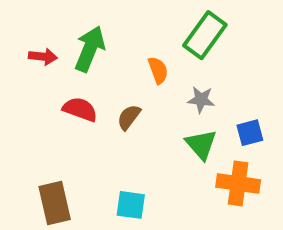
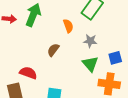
red semicircle: (80, 109) -> (28, 73), moved

